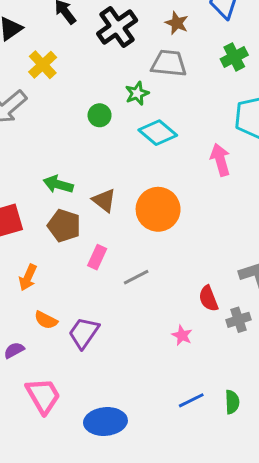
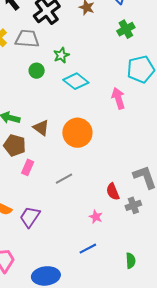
gray trapezoid: (169, 63) -> (27, 39), moved
pink rectangle: (97, 257) -> (28, 167), moved
blue line: (191, 400) -> (88, 249), moved

